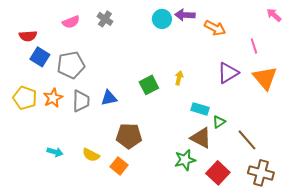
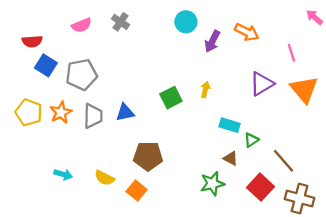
purple arrow: (185, 15) -> (212, 41), moved, turned -66
brown triangle: (201, 138) -> (231, 158), size x0.6
red square: (218, 173) -> (261, 187), moved

